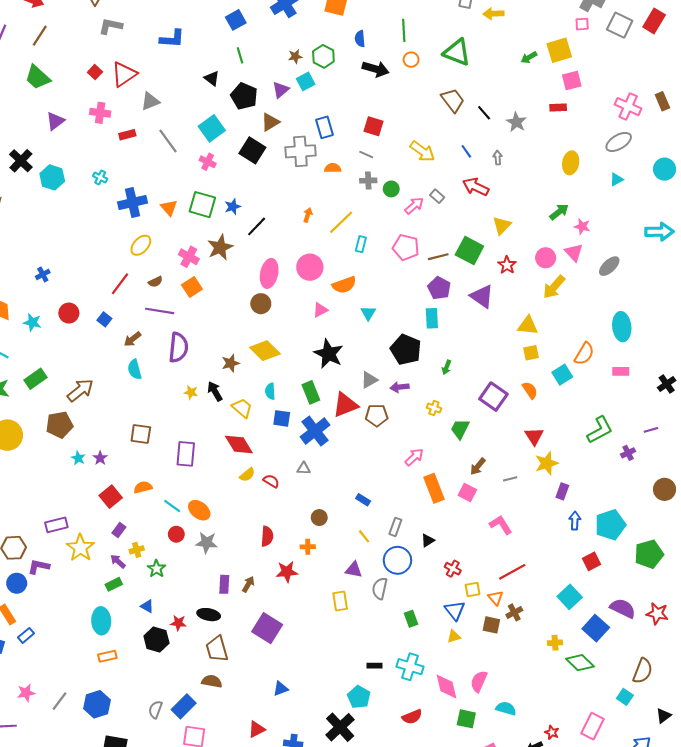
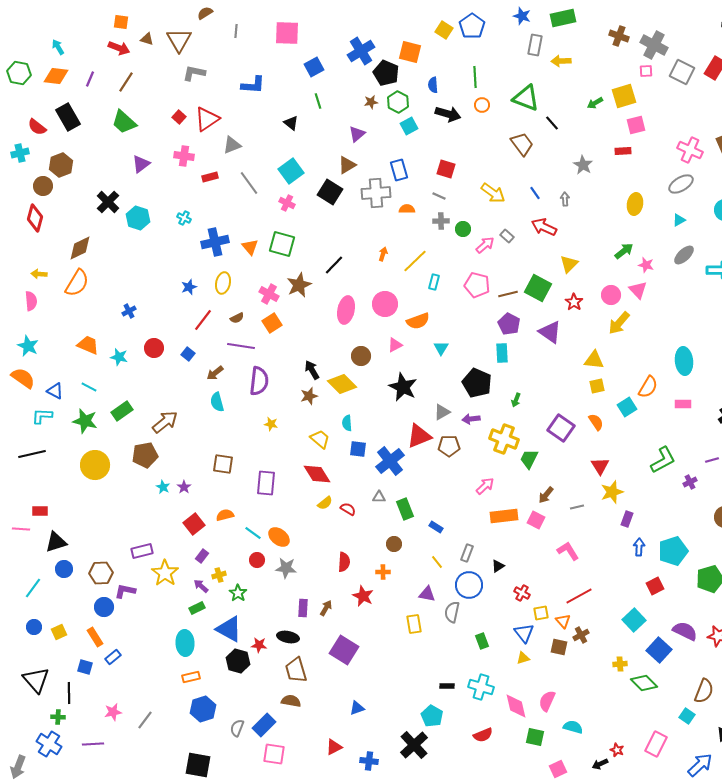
cyan square: (306, 81) -> (409, 126), moved
black pentagon: (244, 96) -> (386, 73), moved
black line: (484, 113) -> (552, 123), moved
blue star: (233, 207) -> (189, 287), moved
yellow ellipse: (141, 245) -> (223, 283), turned -30
gray ellipse: (609, 266) -> (684, 255), moved
brown circle: (261, 304) -> (361, 356), moved
black arrow: (215, 391) -> (312, 370), moved
green rectangle: (311, 392) -> (405, 509), moved
yellow cross: (434, 408) -> (504, 439), size x2.0
orange rectangle: (434, 488) -> (504, 516), turned -76
red star: (287, 572) -> (363, 596), turned 30
blue triangle: (147, 606) -> (229, 629), size x2.0
blue hexagon: (97, 704) -> (203, 709), moved

